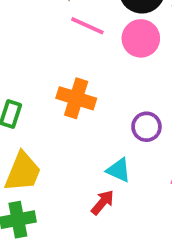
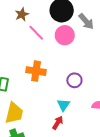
pink line: (87, 26) -> (36, 33), turned 30
cyan triangle: (119, 170) -> (63, 105), turned 48

